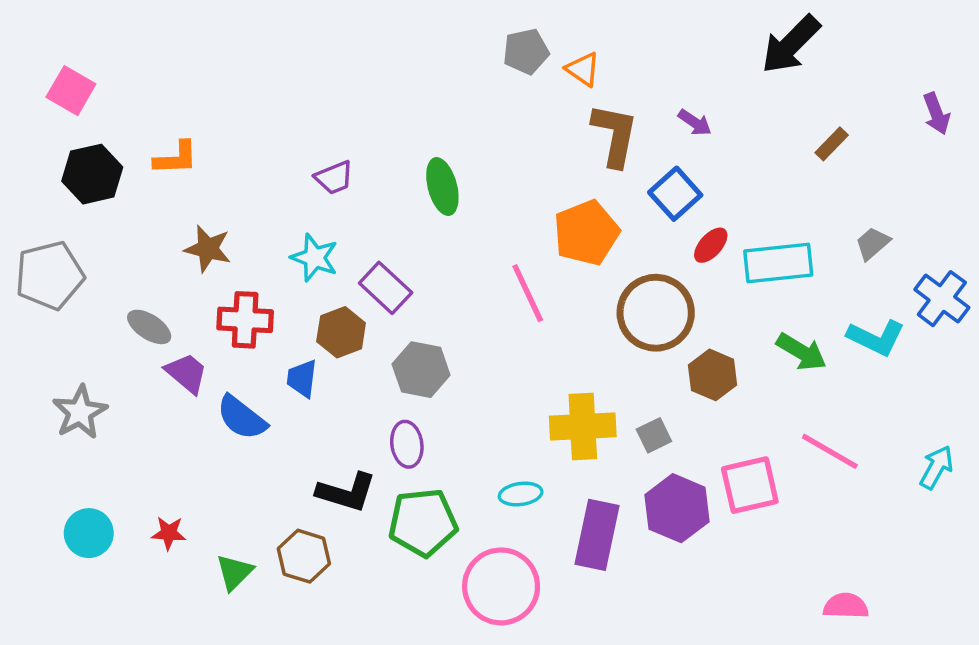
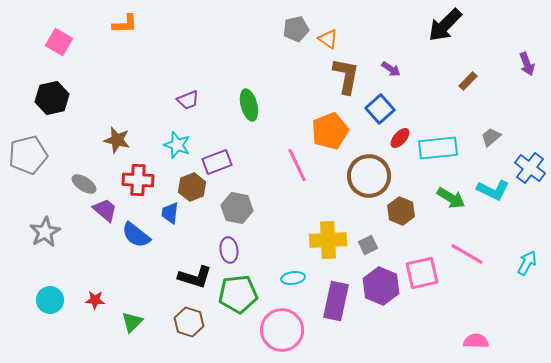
pink square: (71, 91) -> (59, 42), moved
orange L-shape: (176, 158) -> (125, 24), moved
purple rectangle: (386, 288) -> (217, 162), turned -64
brown hexagon: (304, 556) -> (189, 322), moved

